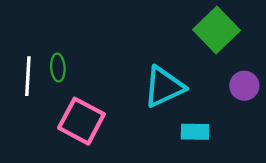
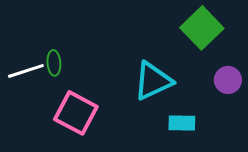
white line: (28, 76) -> (26, 71), turned 69

